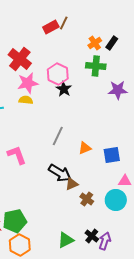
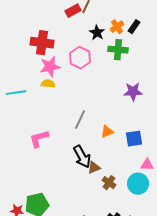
red cross: (20, 59) -> (42, 43), turned -30
black star: (64, 89) -> (97, 33), moved
purple star: (118, 90) -> (133, 92), moved
pink L-shape: (17, 155) -> (39, 139), turned -85
black arrow: (60, 173) -> (82, 157), turned 30

